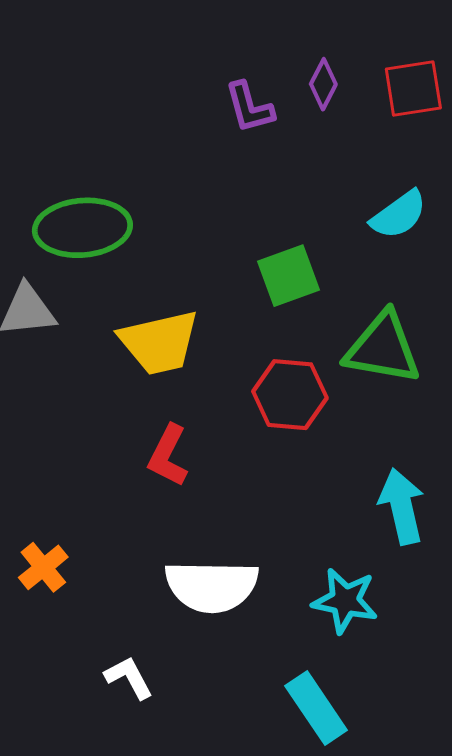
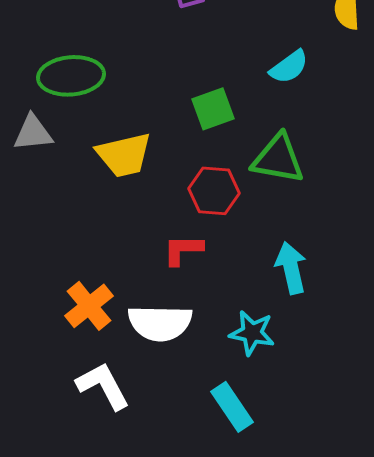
red L-shape: (168, 456) -> (183, 250), moved, turned 63
orange cross: (43, 567) -> (89, 306), moved, size x1.4
white L-shape: (129, 678) -> (103, 386), size x1.6

